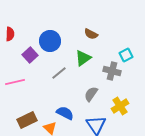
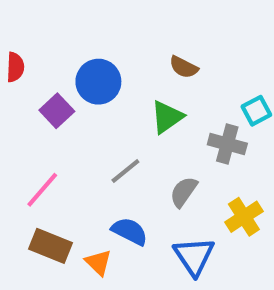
gray line: (59, 73) -> (125, 171), moved
pink line: (15, 82) -> (42, 190), moved, turned -36
brown rectangle: (27, 120) -> (51, 246), turned 48

